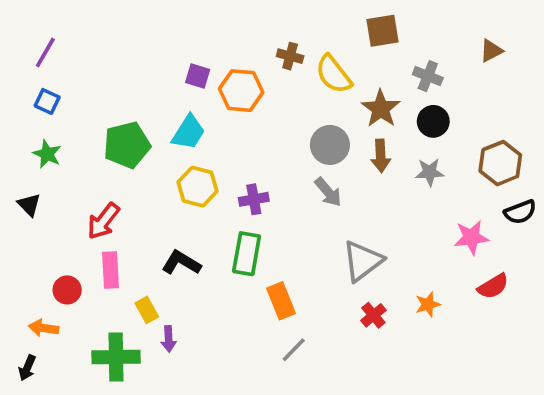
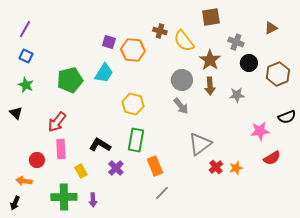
black circle: (433, 121) -> (249, 63), moved
brown hexagon: (500, 163) -> (278, 74), moved
yellow hexagon: (198, 187) -> (133, 104), moved
purple cross: (254, 199) -> (116, 168), moved, turned -35
red cross: (373, 315) -> (216, 167), moved
purple arrow: (169, 339) -> (93, 200), moved

